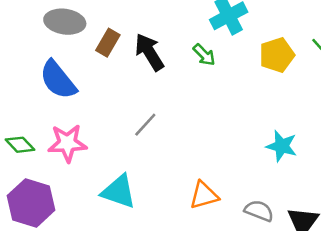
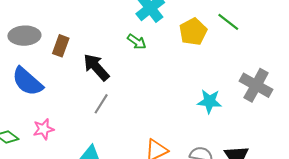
black arrow: (149, 52) -> (96, 67), moved
pink star: (67, 143) -> (44, 129), size x0.7

